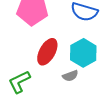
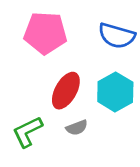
gray semicircle: (70, 76) -> (77, 128), moved

